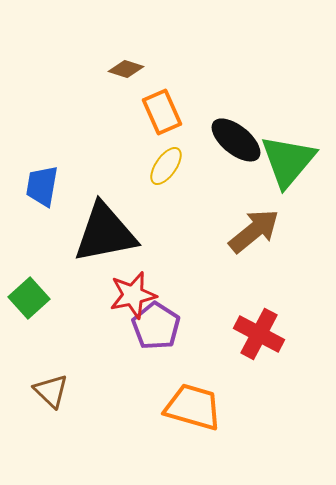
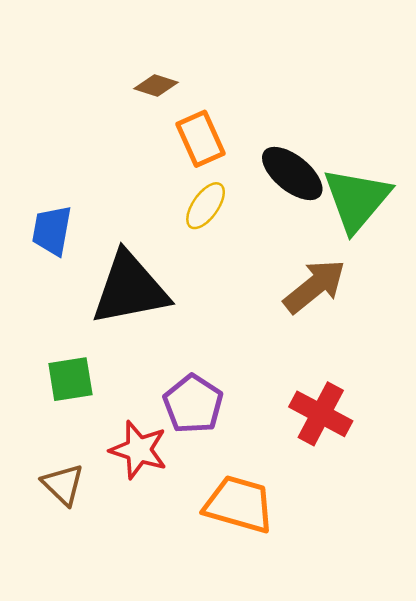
red star: (133, 295) -> (139, 450), moved, turned 30
green square: (29, 298) -> (70, 379), moved, turned 33

